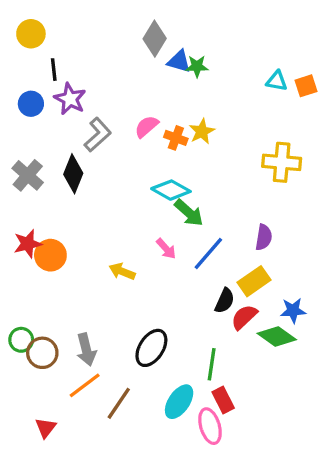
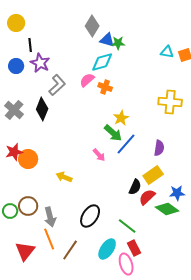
yellow star: (202, 131) -> (121, 118), moved
cyan diamond: (171, 190) -> (102, 62), moved, turned -45
blue line: (208, 254) -> (126, 144), moved
yellow arrow: (122, 271) -> (64, 177), moved
brown circle: (42, 353) -> (28, 206), moved
green line: (212, 364) -> (127, 226), turned -60
orange line: (85, 385) -> (49, 239), turned -75
red triangle: (46, 428) -> (25, 251), moved, size x1.5

